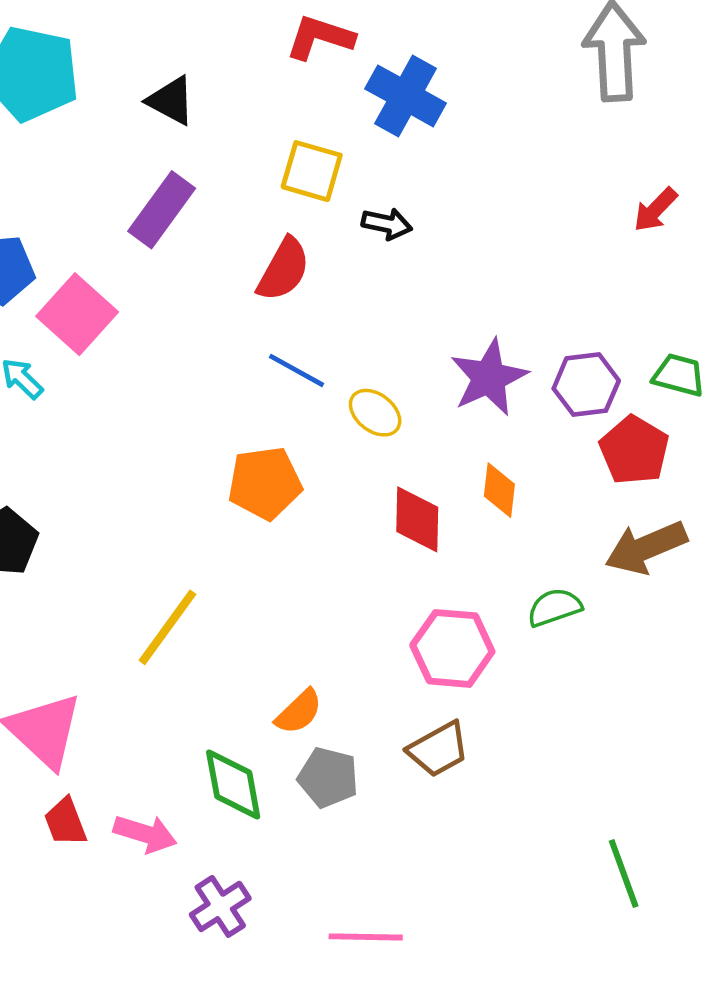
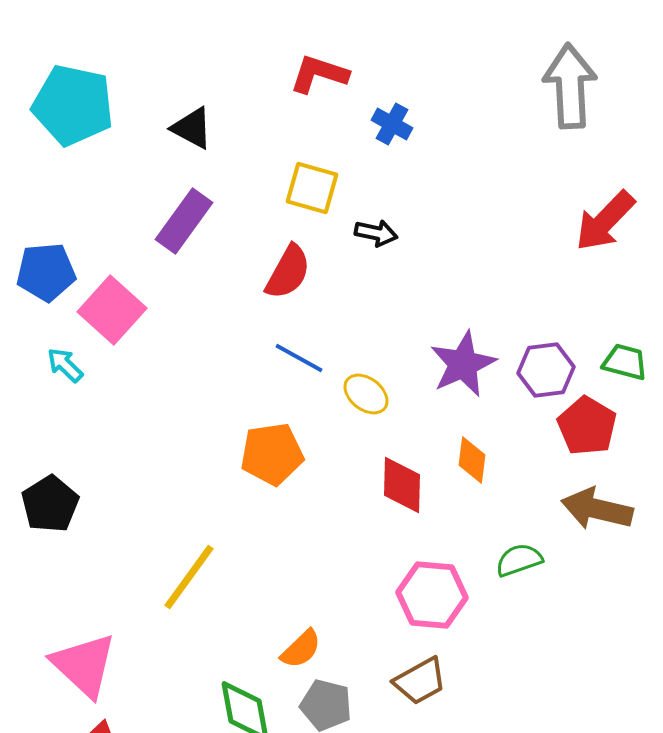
blue cross: (406, 96) -> (392, 124), size x0.6
red arrow: (655, 210) -> (605, 221), size x1.6
brown arrow: (646, 548) -> (597, 509), turned 36

